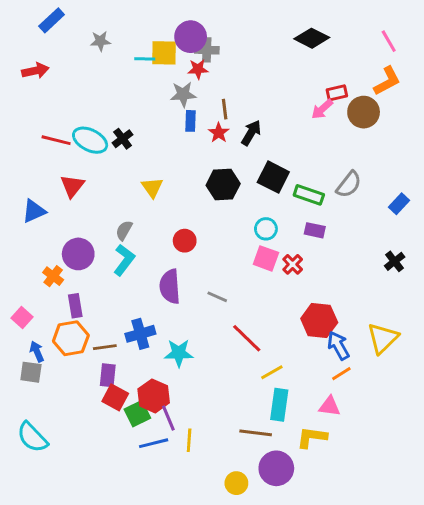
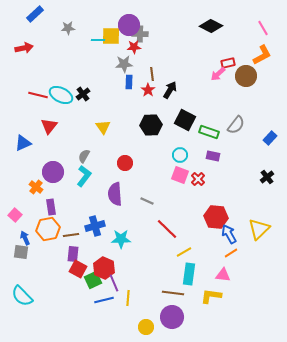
purple circle: (276, 468) -> (172, 317), moved
yellow circle: (236, 483) -> (146, 327), moved

